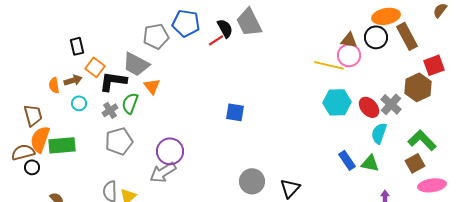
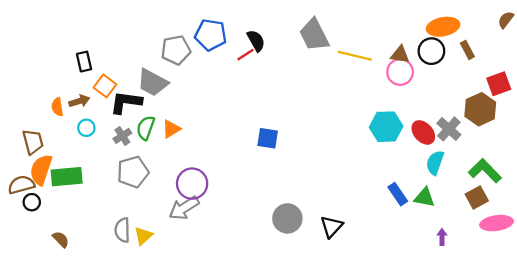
gray trapezoid: (249, 22) -> (314, 35), moved
brown rectangle: (407, 36) -> (467, 50), size x0.6
yellow line: (329, 65) -> (355, 56), moved
orange triangle: (152, 86) -> (171, 129), moved, turned 36

